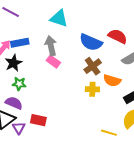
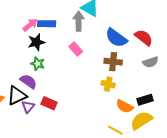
gray arrow: (51, 46) -> (79, 21), moved
brown cross: (93, 66) -> (113, 62), turned 30
orange semicircle: (112, 81) -> (125, 106), moved

